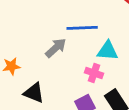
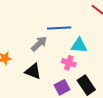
black triangle: (34, 93) -> (33, 71), moved

